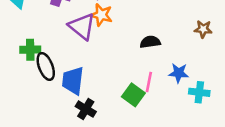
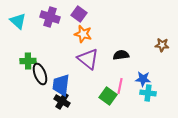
purple triangle: (82, 26) -> (88, 59), moved
cyan cross: (199, 92) -> (148, 93), moved
black cross: (86, 109) -> (62, 101), moved

